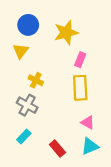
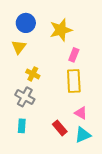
cyan rectangle: (24, 137) -> (22, 126), turned -40
red rectangle: (57, 148) -> (60, 128), moved

